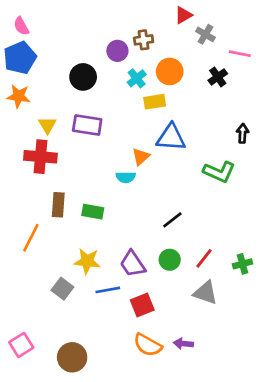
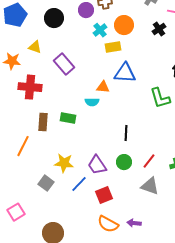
black circle: (83, 77) -> (54, 18), moved
orange star: (18, 96) -> (12, 61), moved
yellow triangle: (47, 125) -> (35, 47), moved, turned -40
purple rectangle: (87, 125) -> (64, 64), turned 40
orange triangle: (141, 157) -> (103, 87), turned 48
green L-shape: (219, 172) -> (160, 98), turned 50
green rectangle: (93, 212) -> (68, 118), moved
black line: (172, 220) -> (126, 133), turned -49
blue line: (108, 290) -> (79, 184), turned -36
pink square: (21, 345) -> (16, 212), moved

